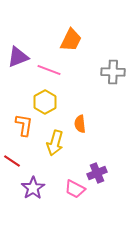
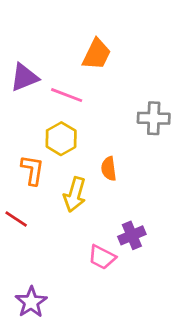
gray cross: (113, 72) -> (154, 118), moved
purple star: (33, 188) -> (31, 302), moved

